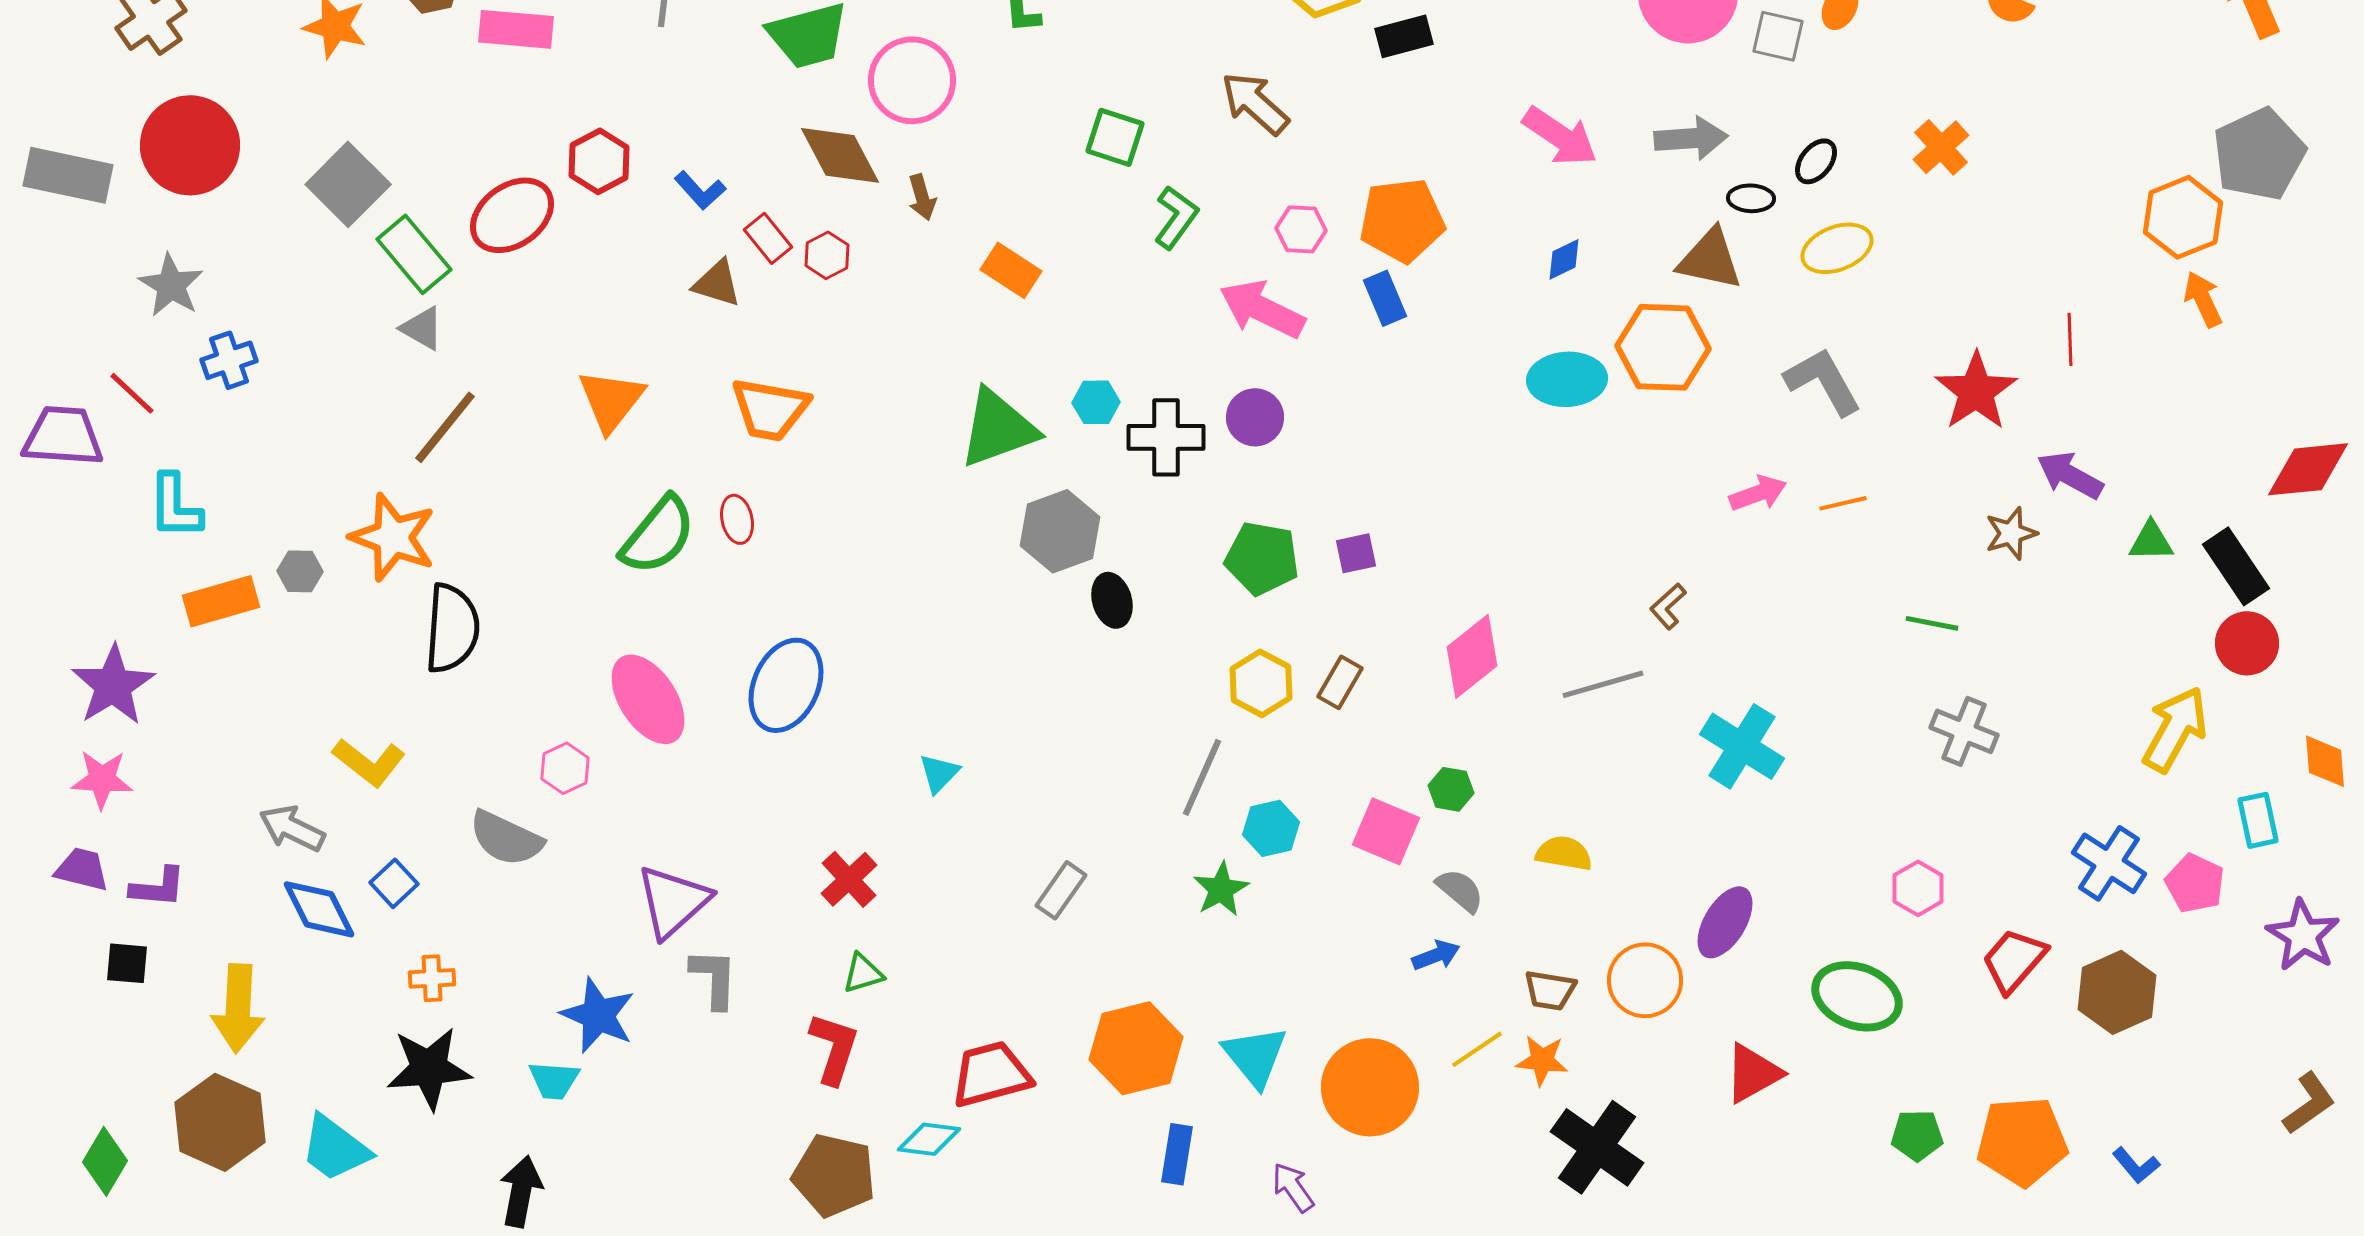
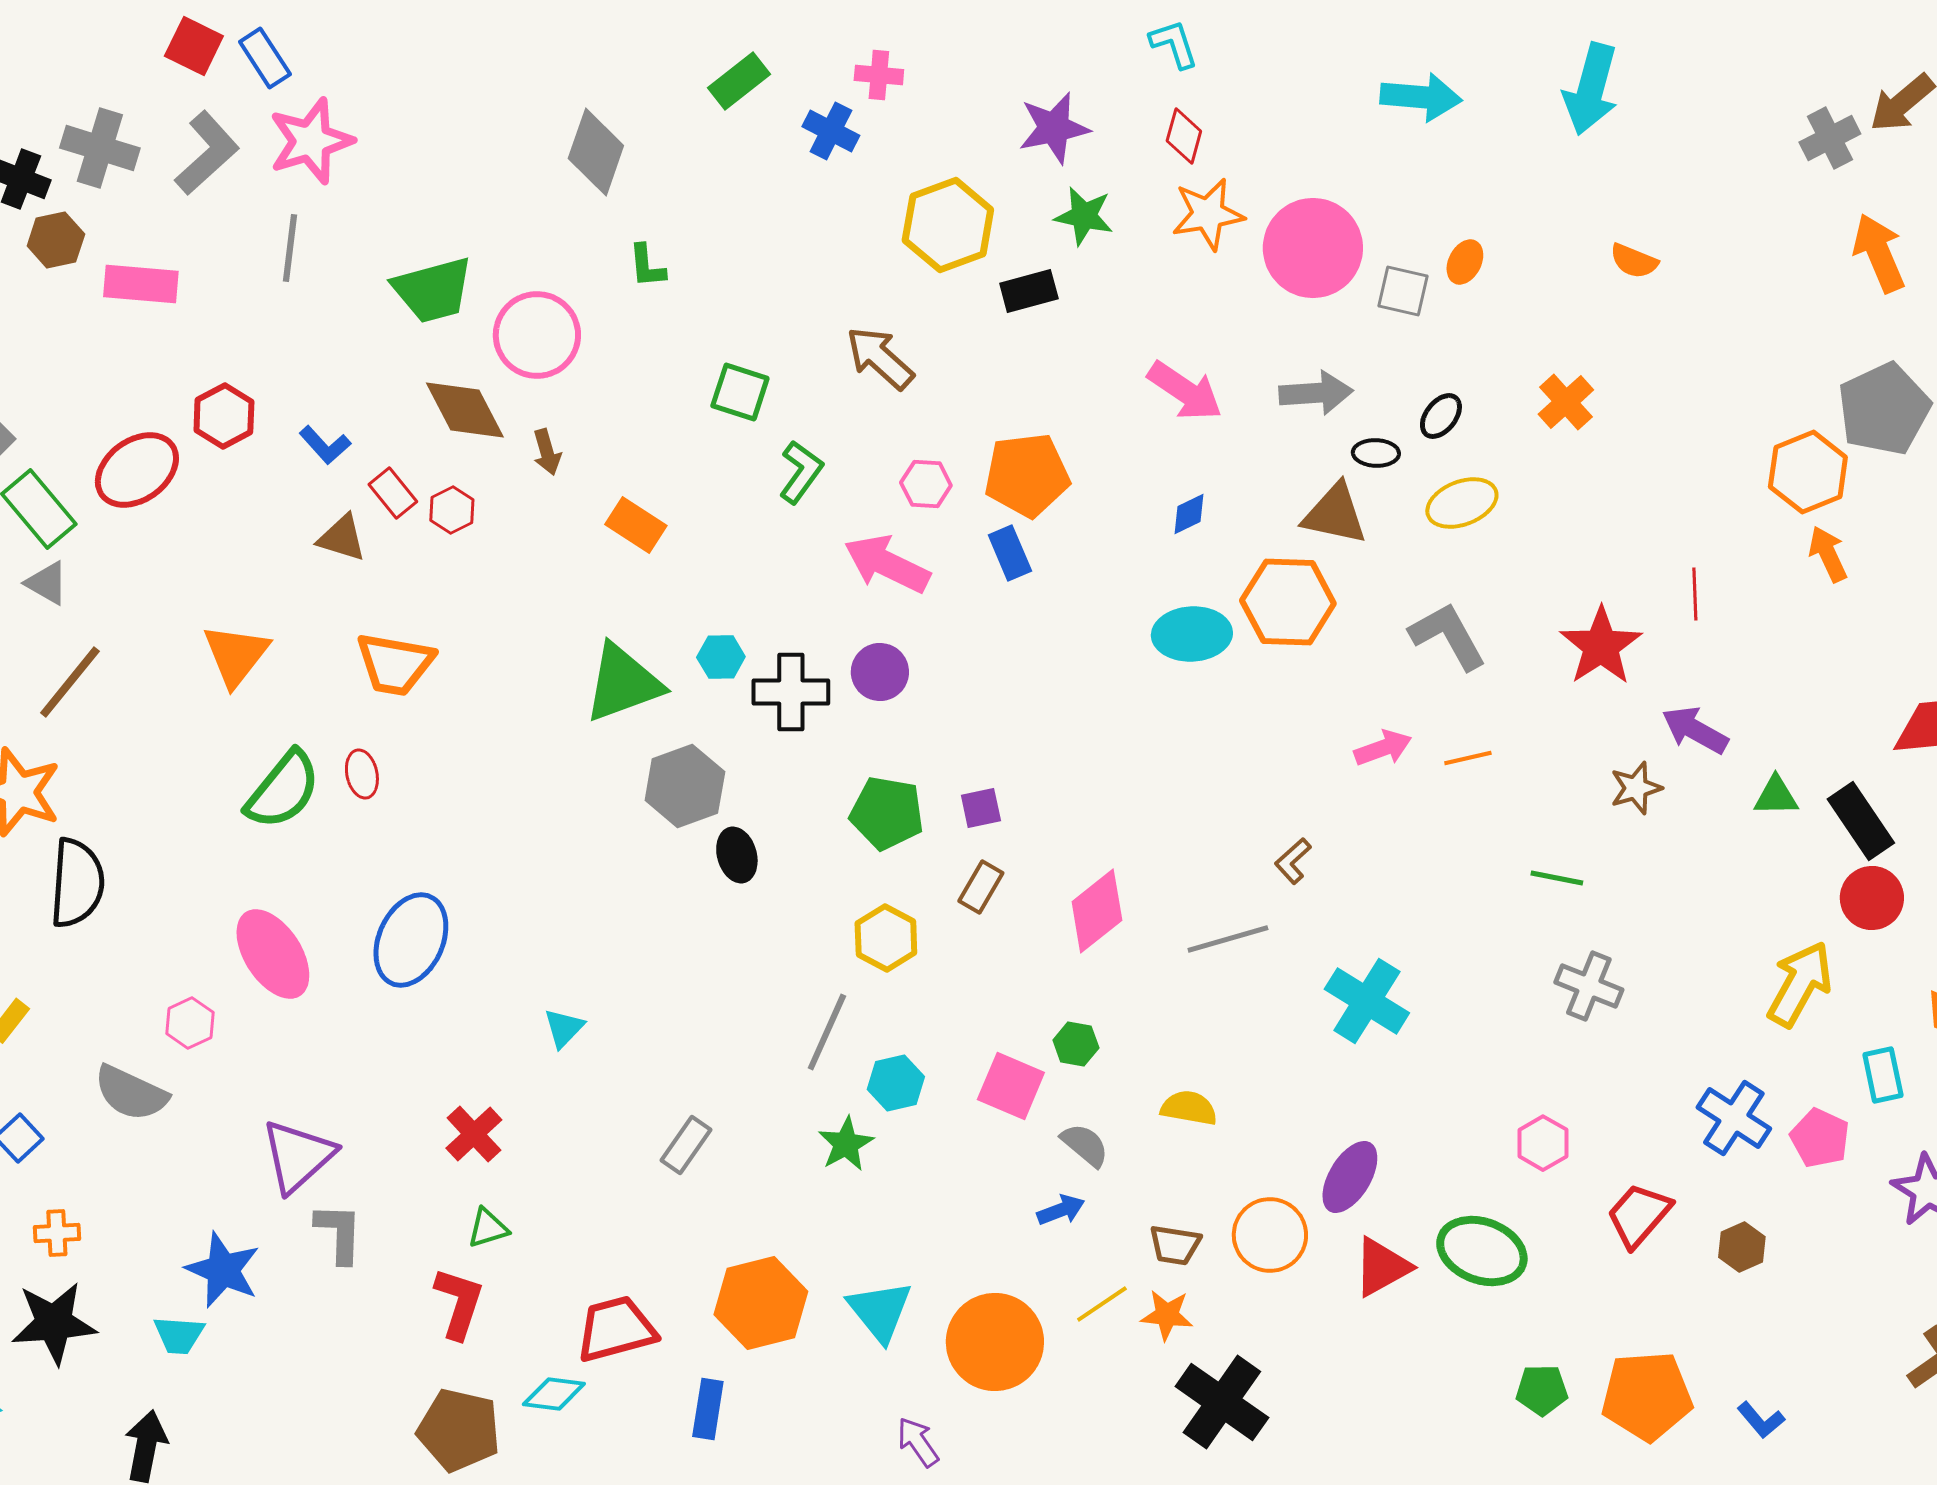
brown rectangle: (1340, 682) -> (981, 887), moved
brown hexagon: (2117, 992) -> (1742, 1247), size x0.6
red triangle: (1753, 1073) -> (1382, 1267), moved
blue rectangle: (1177, 1154) -> (708, 1409), moved

